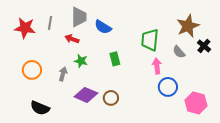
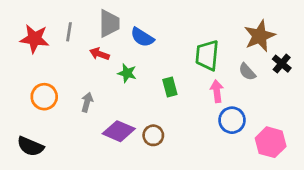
green rectangle: (115, 59) -> (170, 87), moved
green star: (81, 61) -> (127, 73), moved
black semicircle: (40, 108) -> (30, 146), moved

